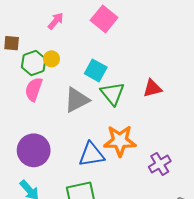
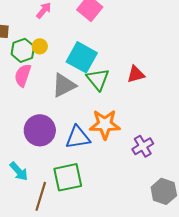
cyan square: (96, 70) -> (82, 57), size x1.4
purple circle: (34, 150) -> (40, 130), moved

